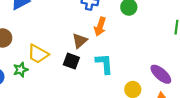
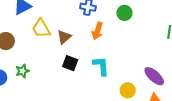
brown triangle: (80, 41) -> (64, 37), moved
yellow trapezoid: (38, 54) -> (41, 28), moved, turned 30

